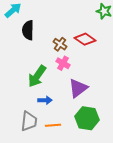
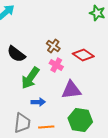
black semicircle: (28, 30) -> (16, 54), moved, turned -54
red diamond: (85, 39) -> (83, 55), moved
purple triangle: (78, 88) -> (71, 90), turned 30

